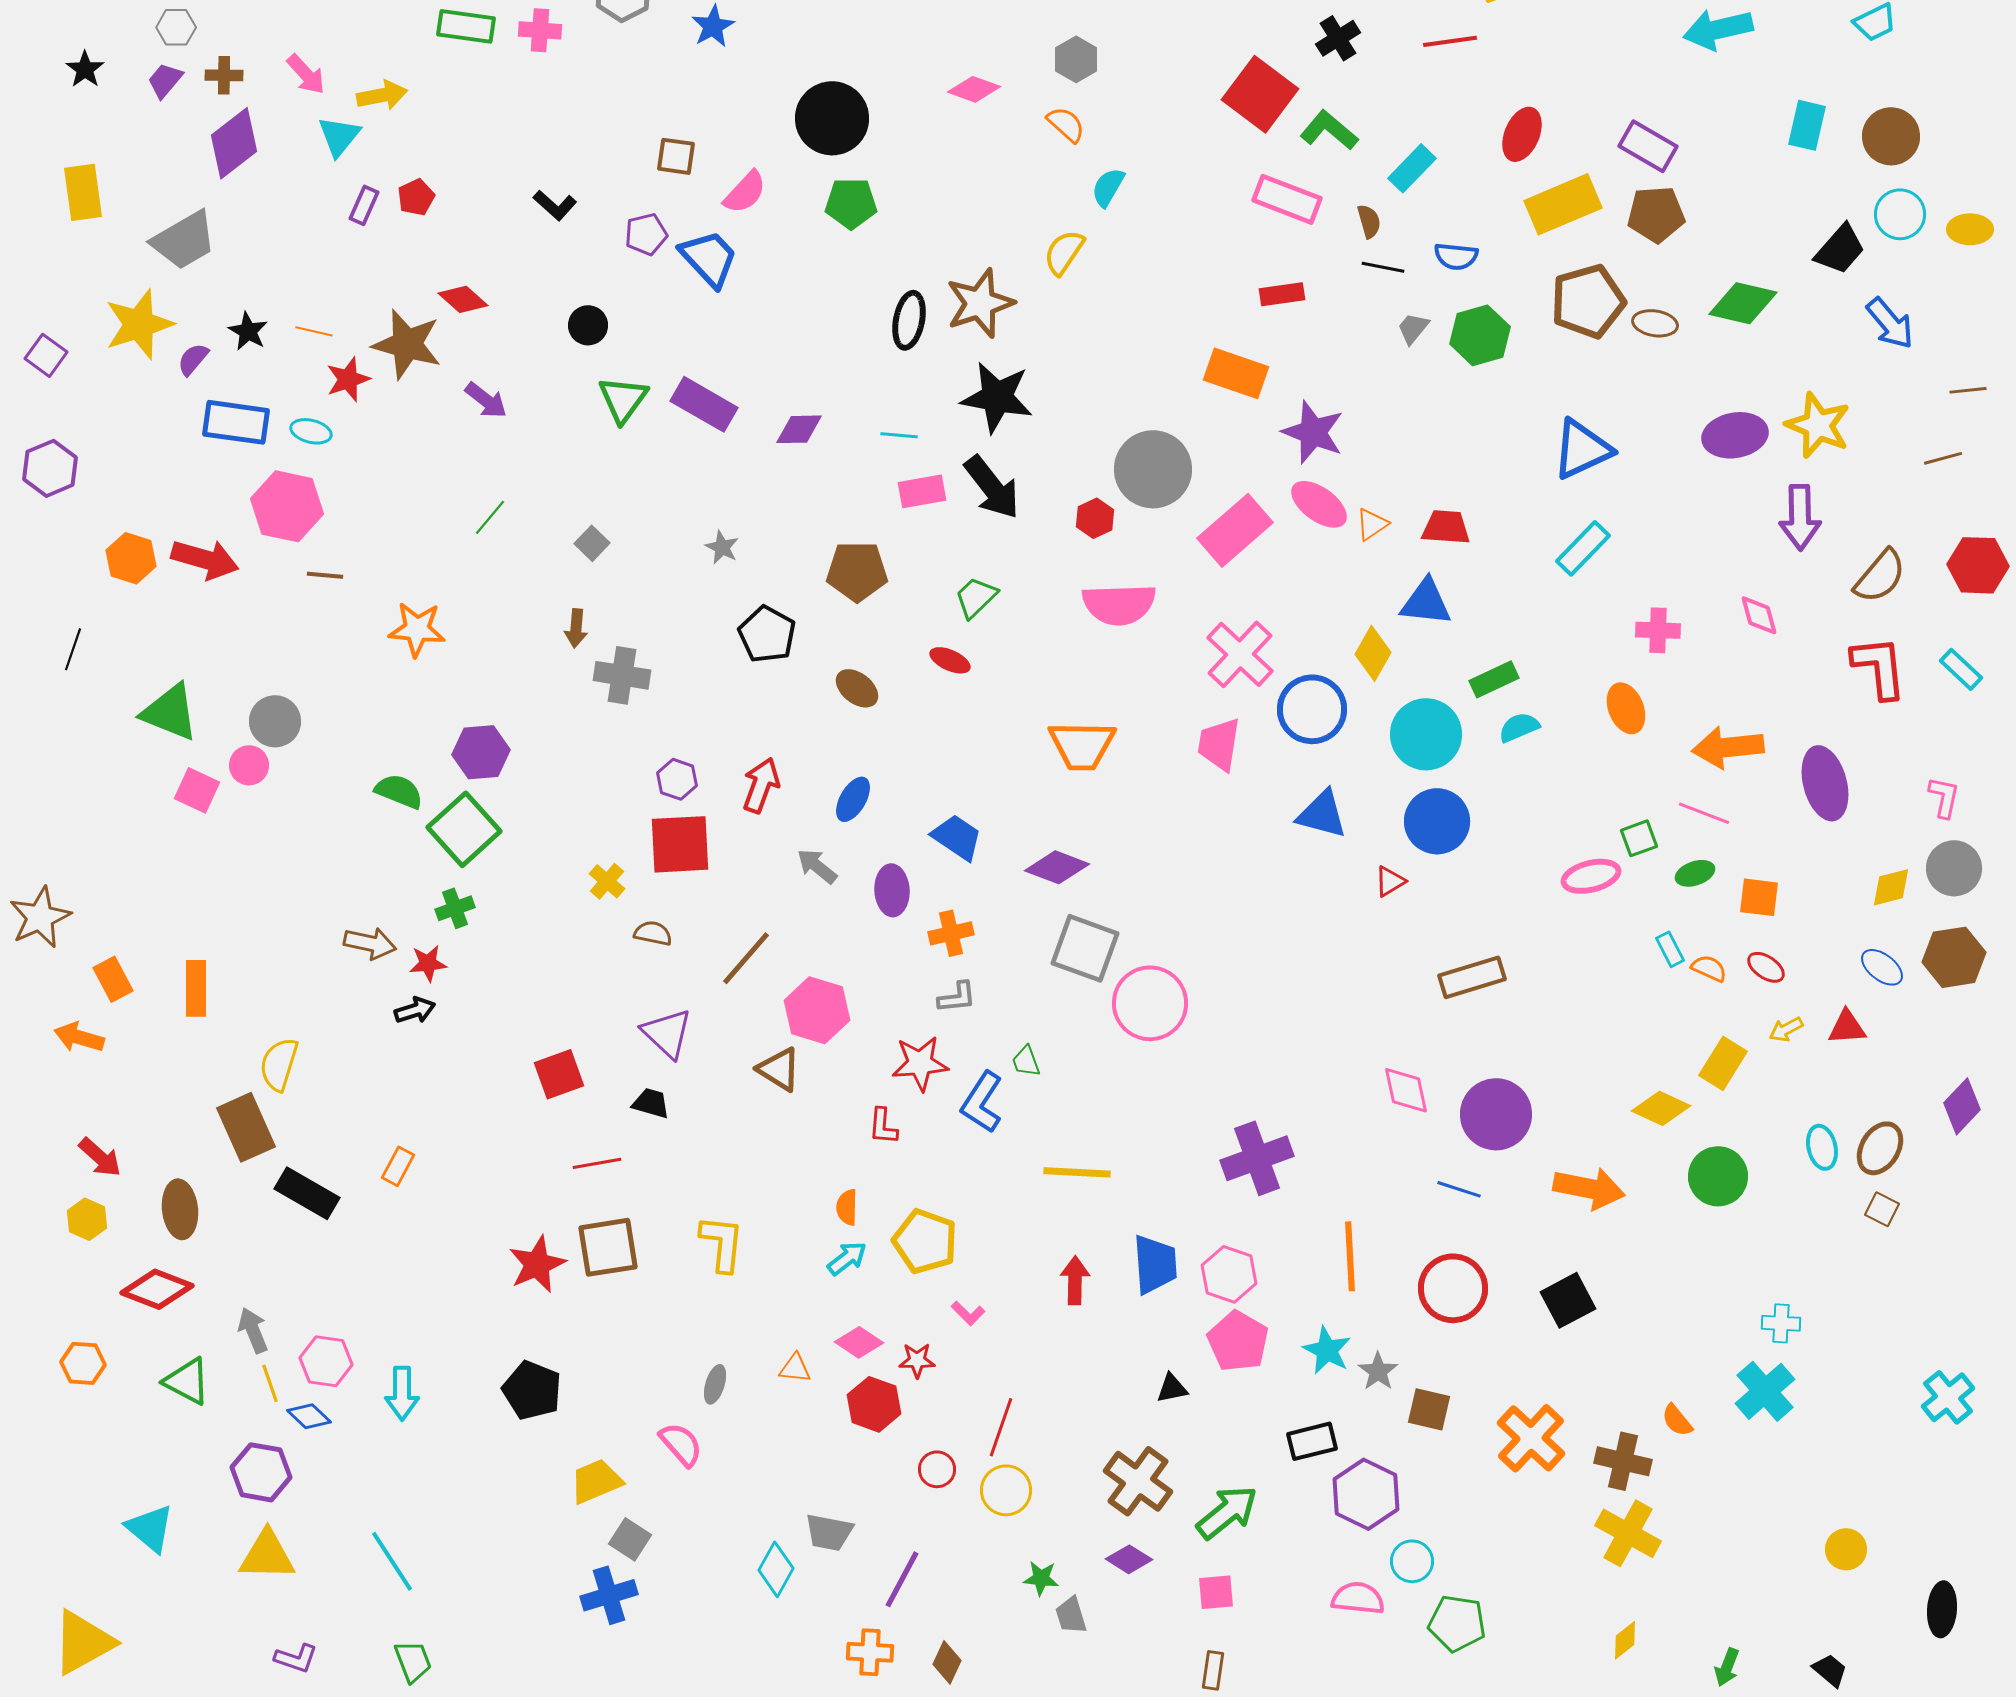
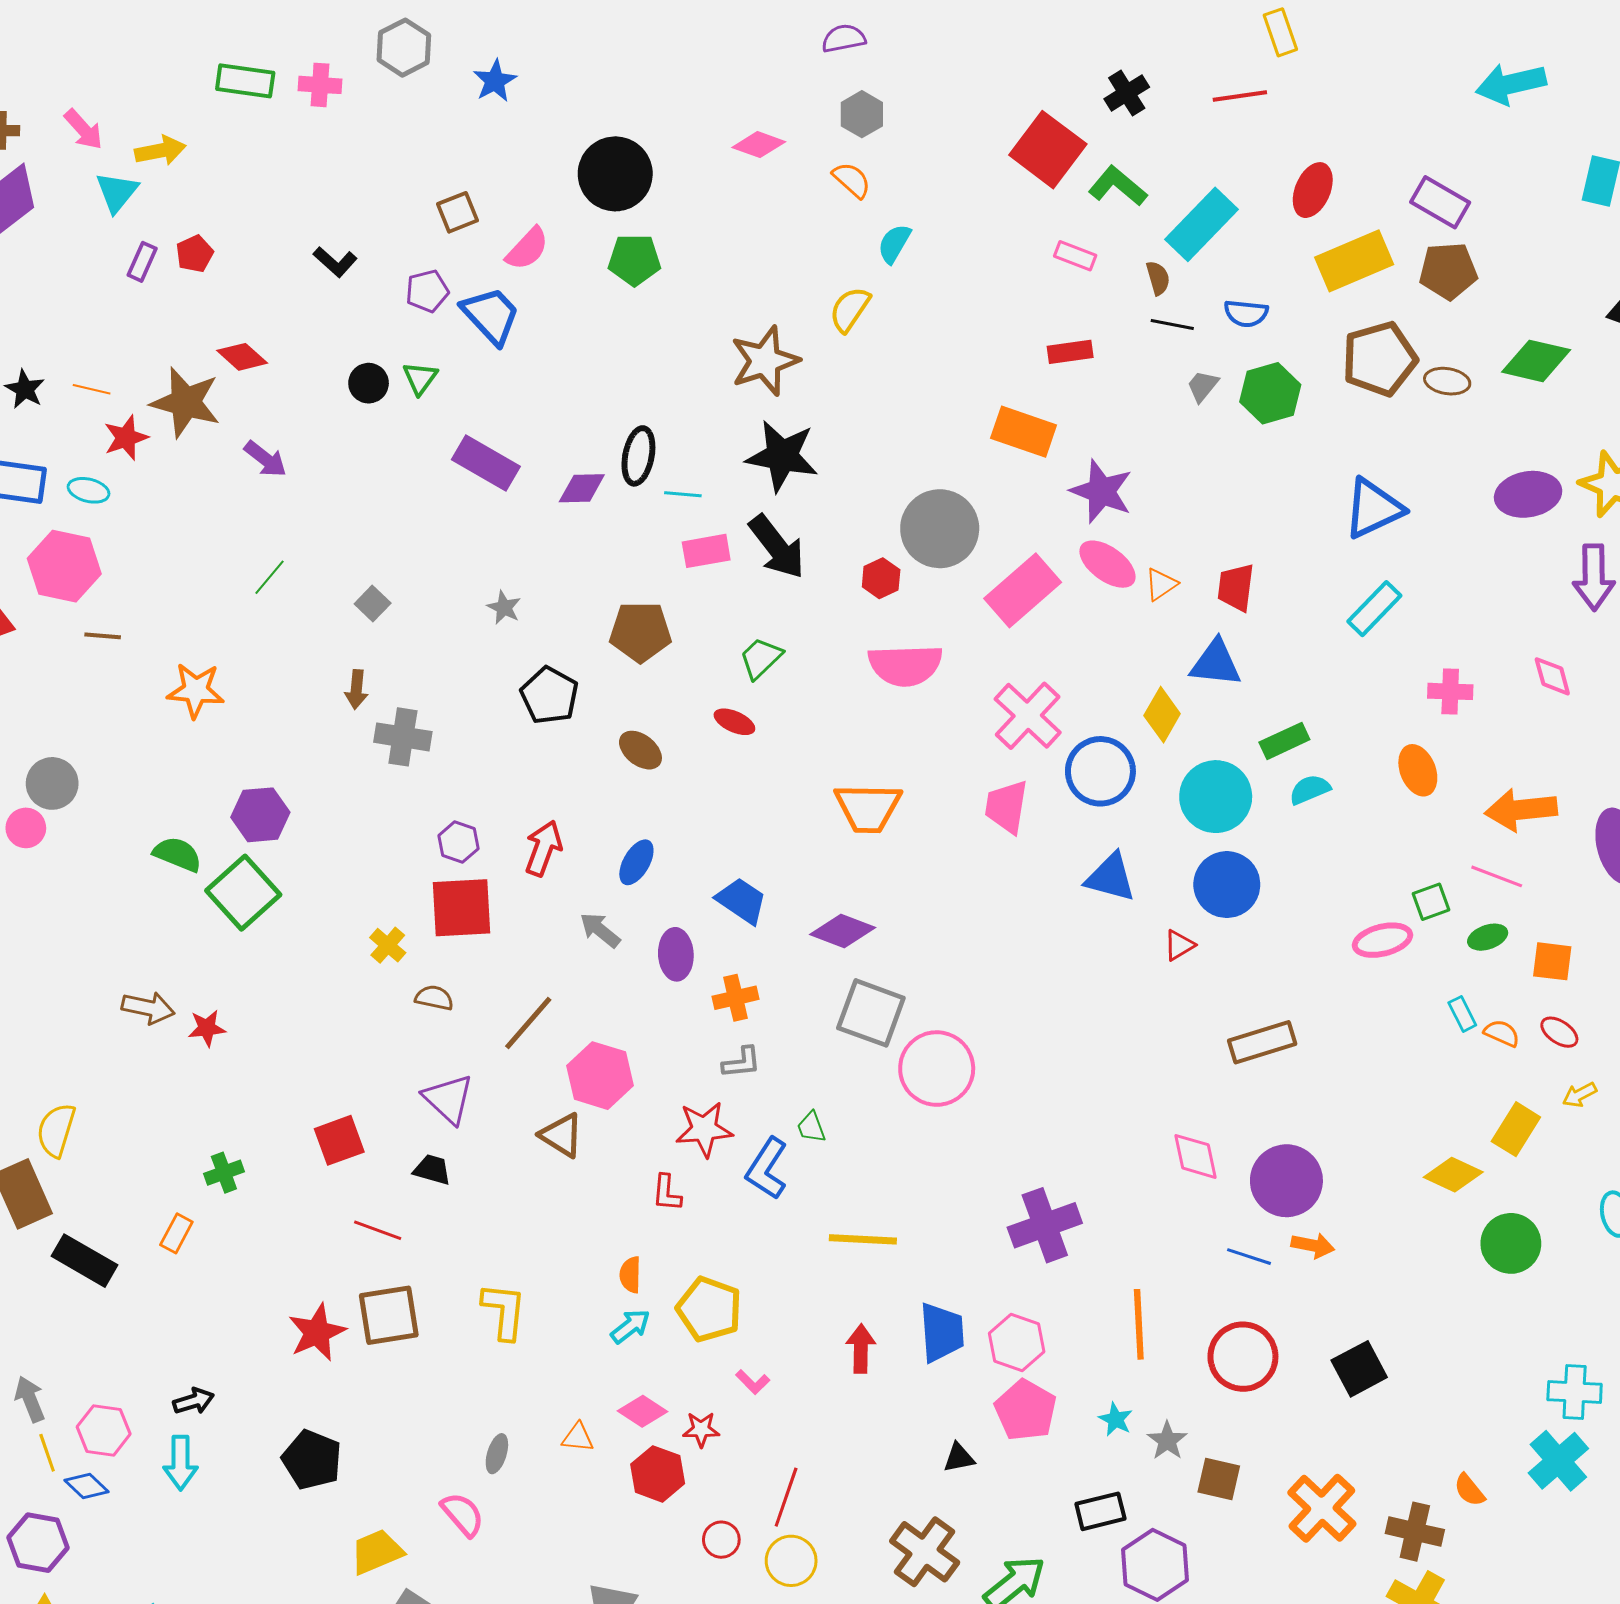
brown square: (676, 156) -> (457, 212), turned -30
cyan rectangle: (1412, 168) -> (1202, 224), size x1.5
pink rectangle: (1287, 199) -> (1075, 256), size x0.6
black ellipse: (909, 320) -> (638, 456), moved
green triangle: (623, 399) -> (420, 378), moved, size x0.7
red trapezoid: (1446, 527) -> (1236, 587), turned -87
green cross: (455, 908) -> (224, 1173), moved
black arrow: (415, 1010) -> (194, 1401), moved
red line: (597, 1163) -> (378, 1230), turned 30
orange arrow: (1589, 1188) -> (1313, 1245), moved, size x0.6
cyan cross: (1781, 1323) -> (1575, 1392), size x1.4
cyan star: (1327, 1350) -> (1116, 1419), size x0.7

